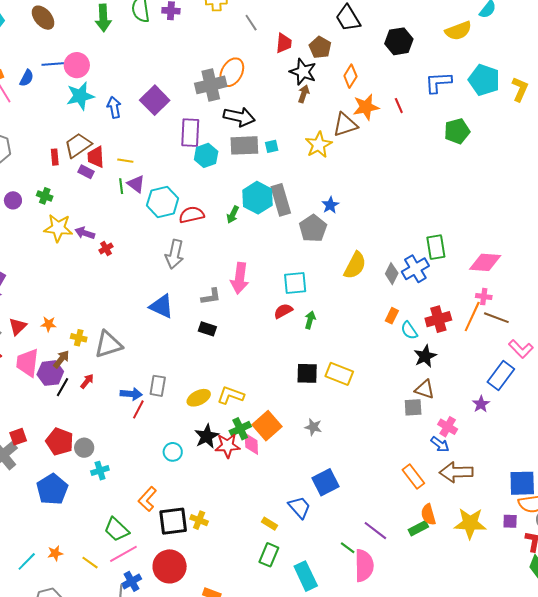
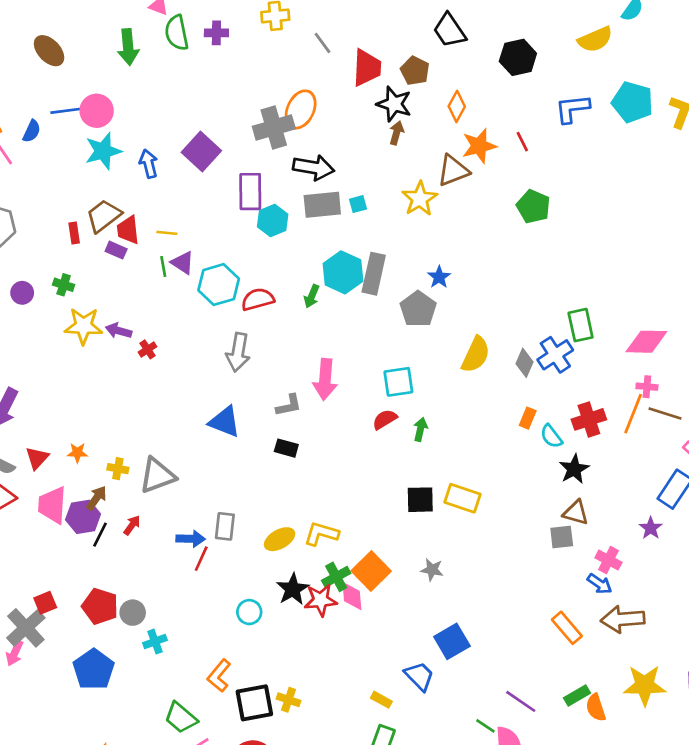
red trapezoid: (284, 43) -> (367, 68), size x1.4
green pentagon: (457, 131) -> (533, 207), moved, turned -30
gray rectangle: (281, 200) -> (374, 274), turned 32
orange semicircle: (428, 514) -> (596, 708), moved

